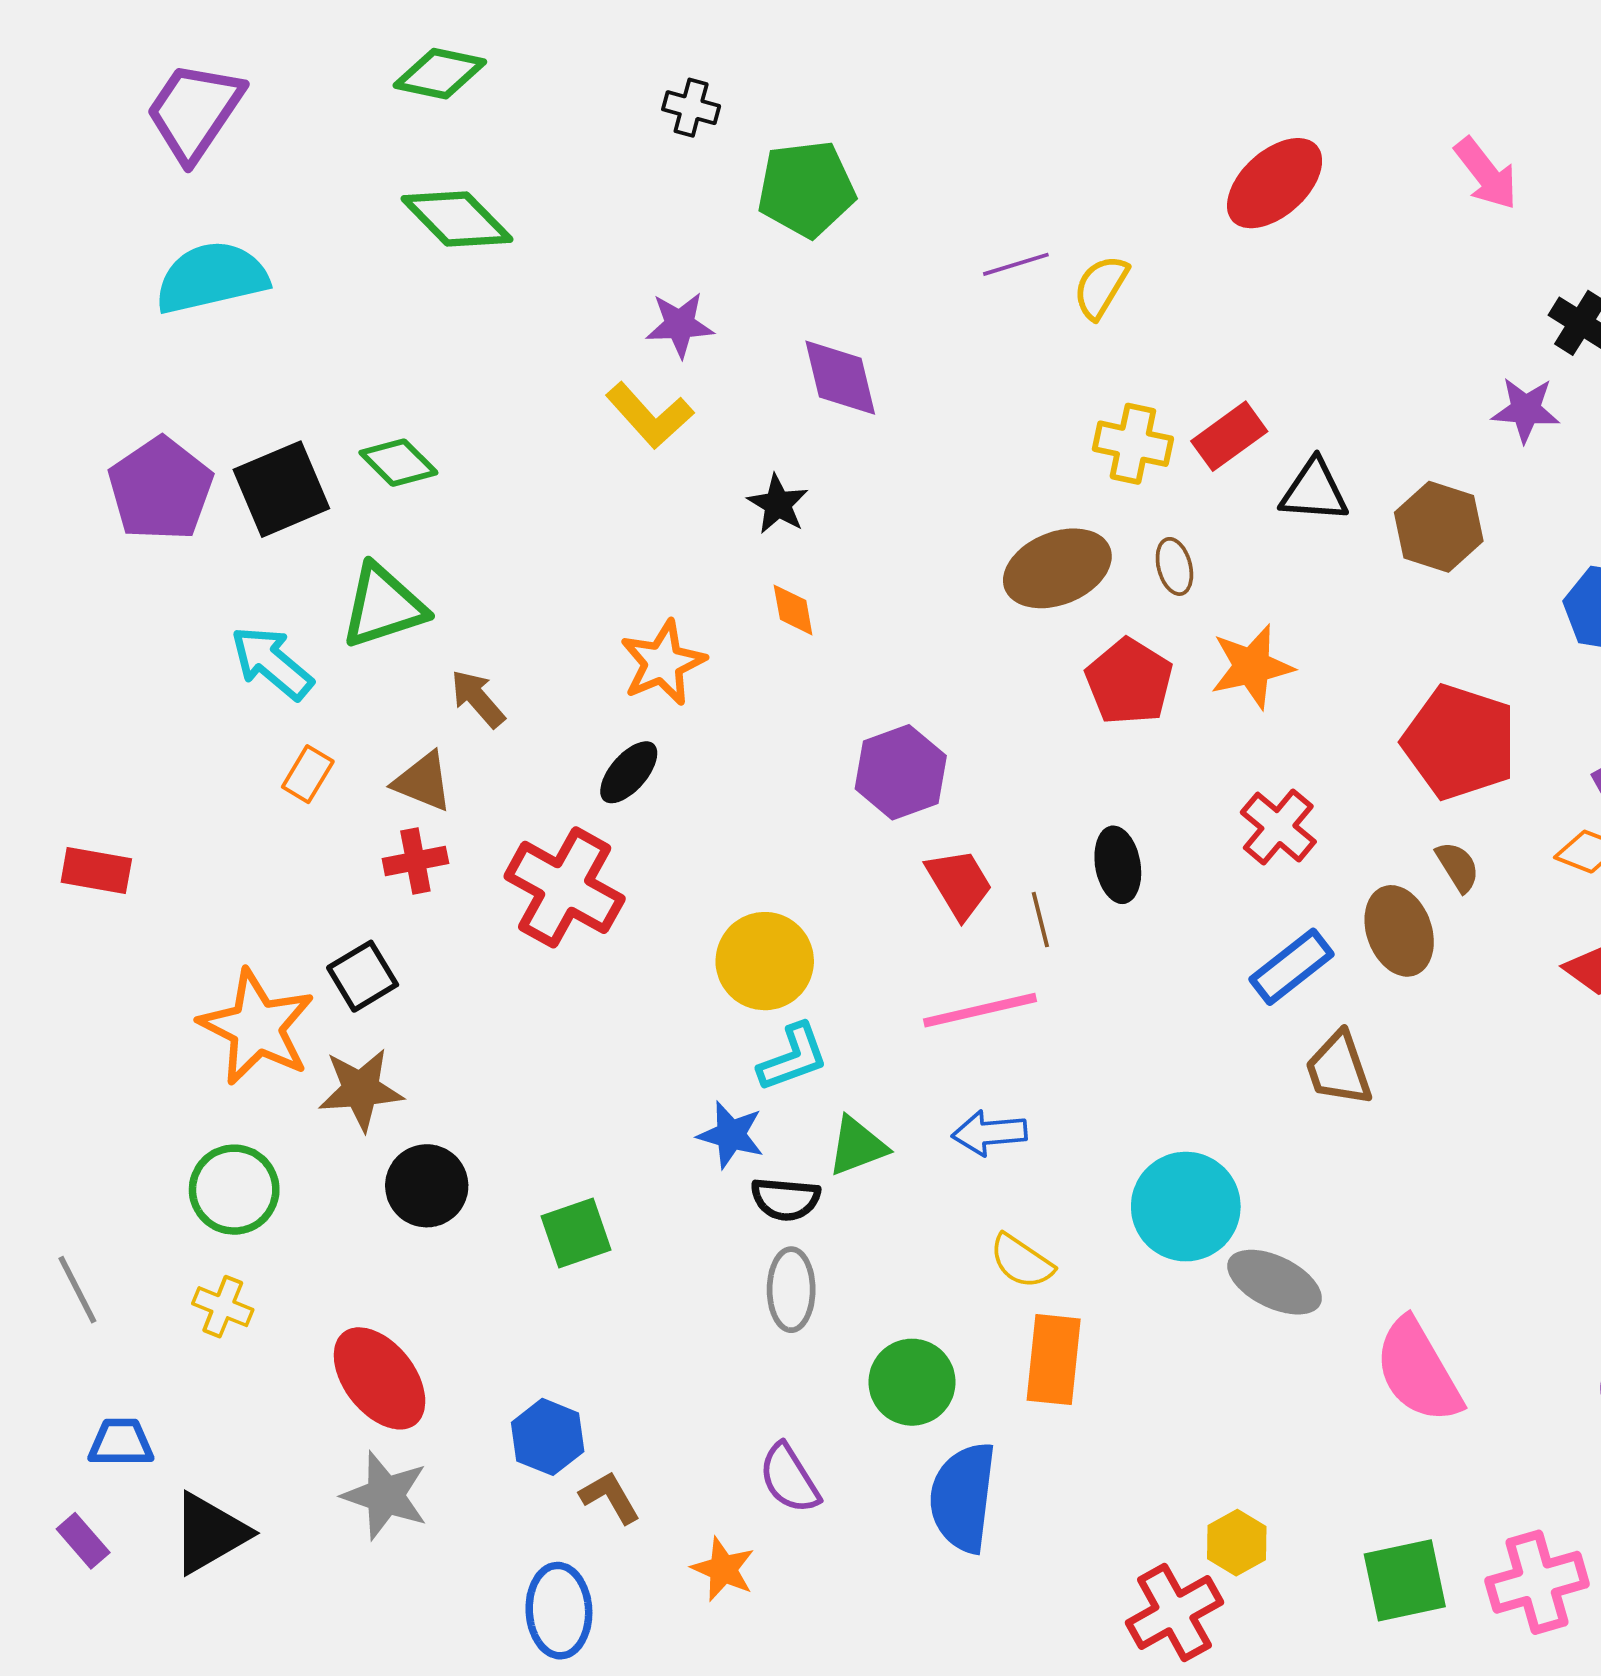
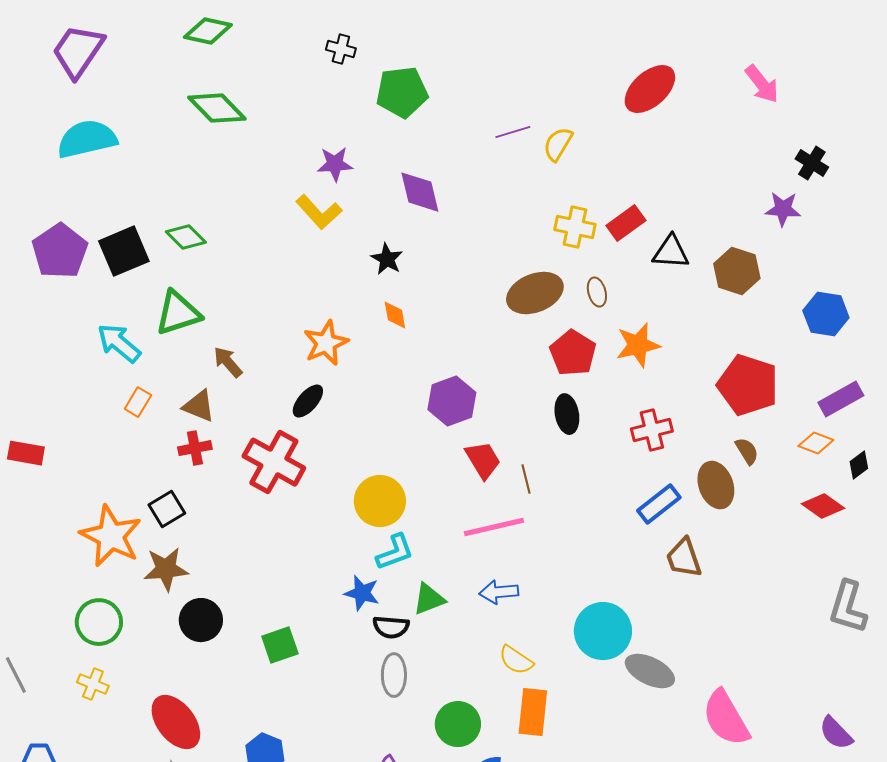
red cross: (1278, 827) -> (652, 430), turned 36
black ellipse: (1118, 865) -> (567, 414), moved

